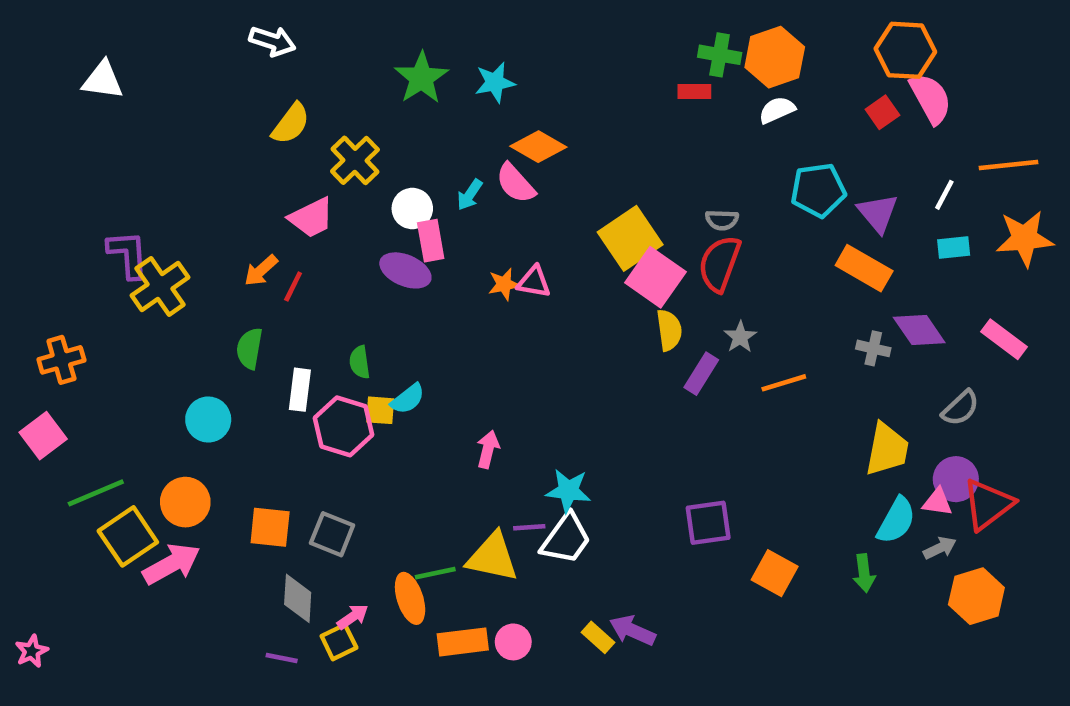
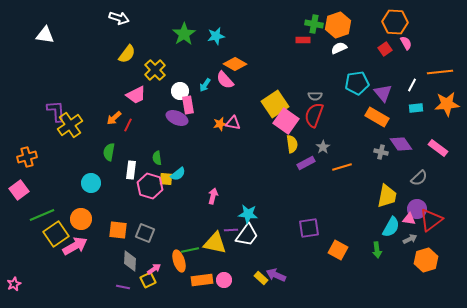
pink semicircle: (931, 98) -> (406, 43), size x0.6
purple rectangle: (701, 374) -> (306, 163), turned 30

